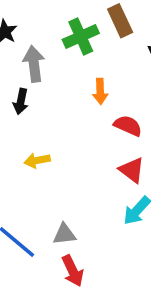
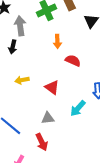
red triangle: (132, 170) -> (52, 87), moved
gray triangle: (64, 234) -> (48, 118), moved

